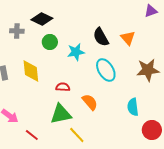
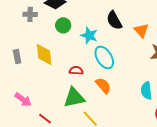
orange triangle: (128, 38) -> (141, 30), moved
cyan star: (76, 52) -> (89, 35), turned 30
cyan ellipse: (106, 70) -> (104, 57), moved

